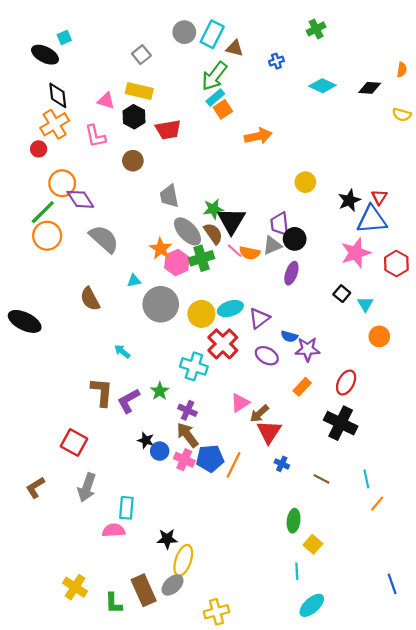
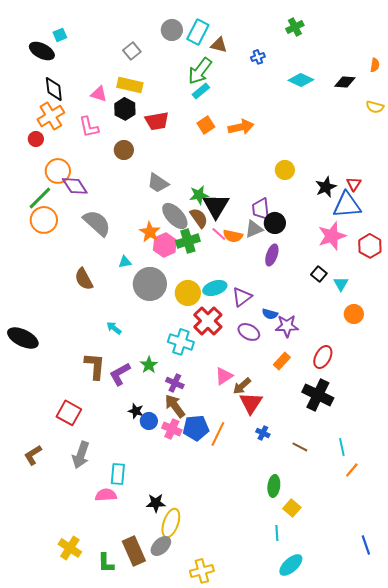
orange square: (223, 109) -> (206, 125), moved
gray trapezoid: (169, 196) -> (158, 183), turned -45
black ellipse: (25, 321) -> (23, 338), moved

